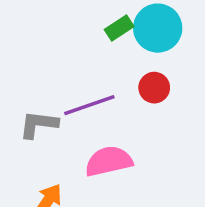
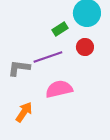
green rectangle: (119, 28) -> (60, 29), moved

